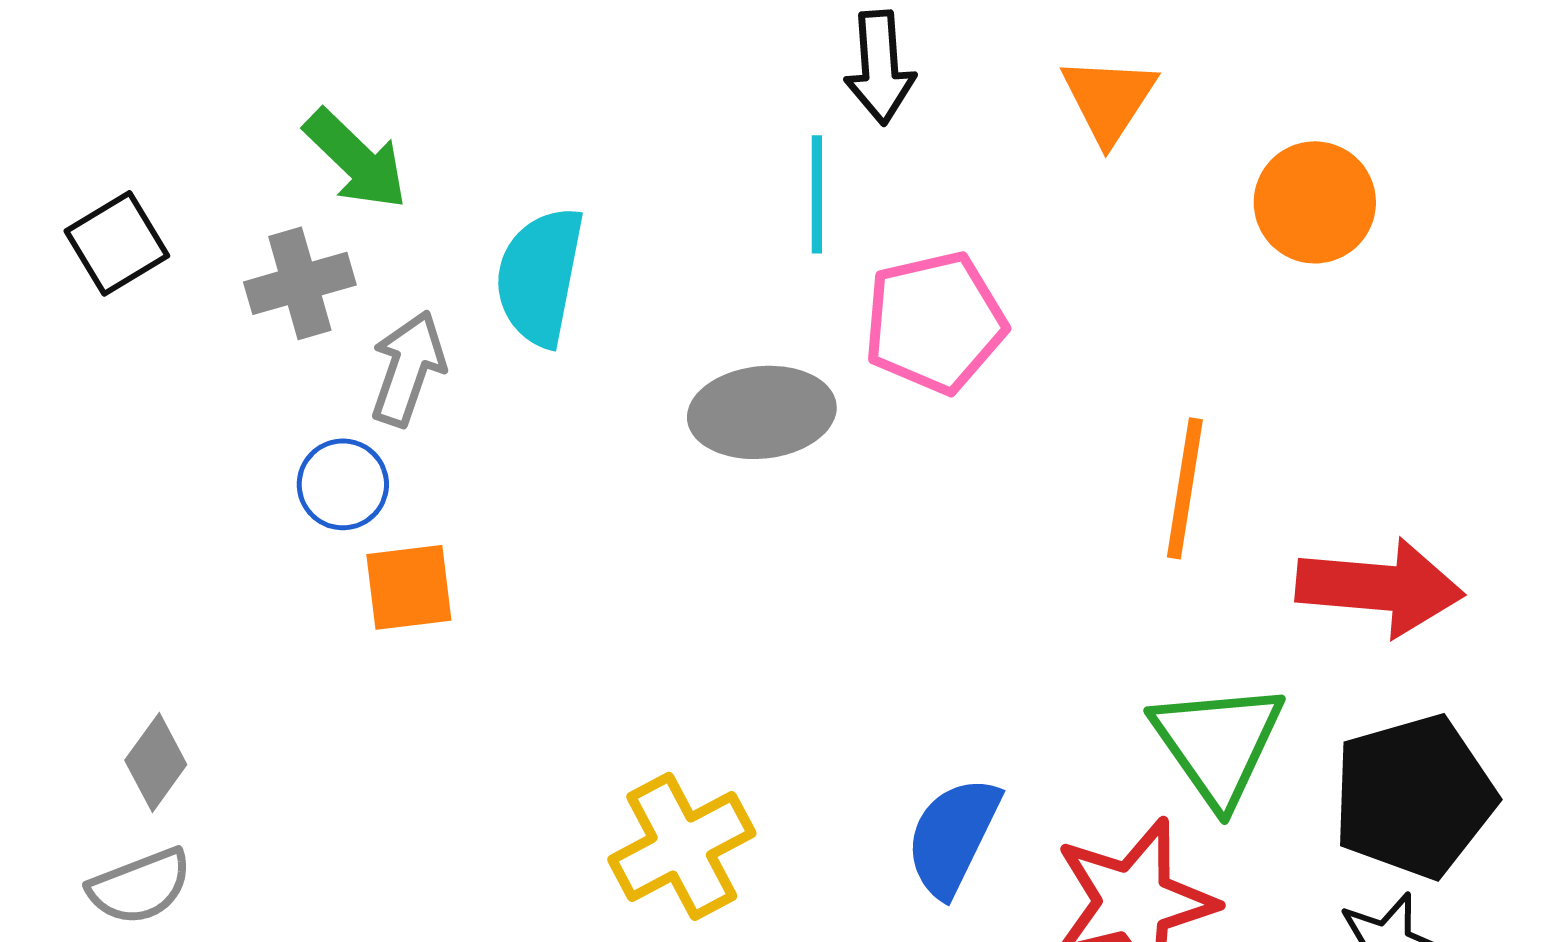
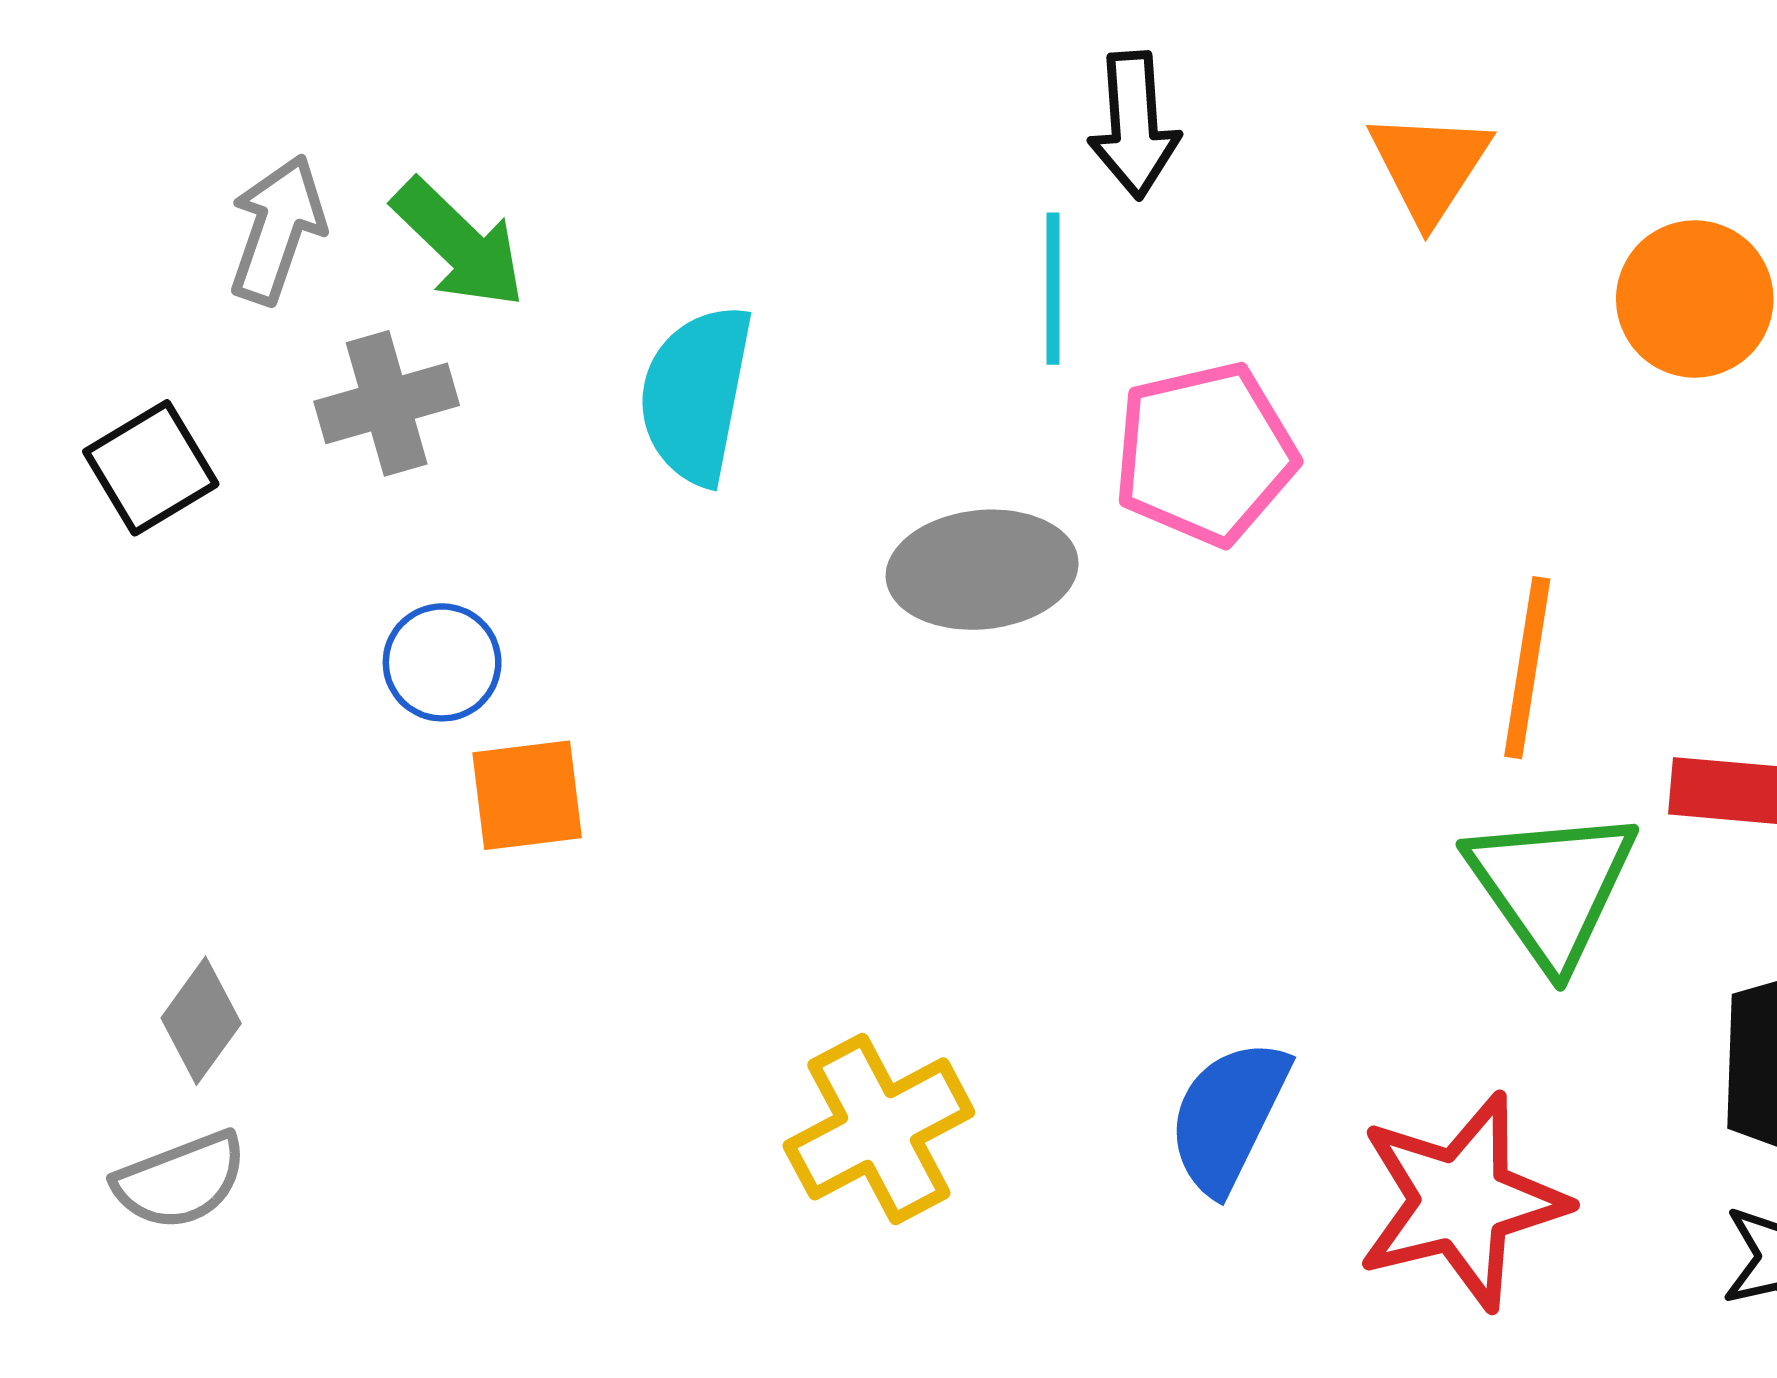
black square: (117, 243) -> (151, 468), moved
gray arrow: (408, 368) -> (277, 229), moved
green triangle: (1218, 743) -> (1552, 887), moved

